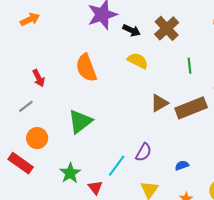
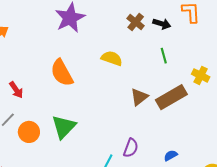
brown cross: (167, 28) -> (136, 22), size x0.7
black arrow: (131, 30) -> (162, 24), moved
orange circle: (37, 138) -> (29, 132), moved

